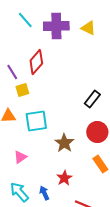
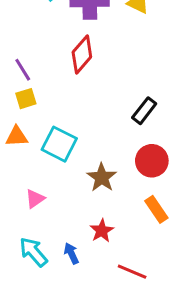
red diamond: (36, 62) -> (82, 55), moved
yellow square: (22, 90) -> (26, 99), moved
cyan square: (36, 121) -> (59, 144), turned 35

